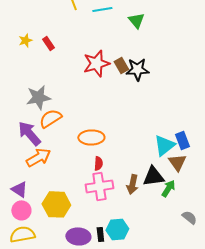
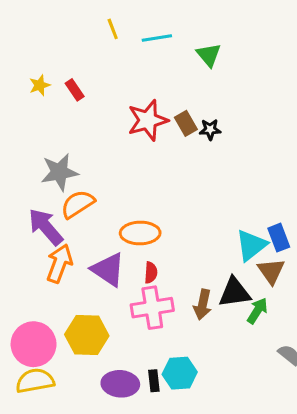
black star: (137, 69) -> (210, 129), size x0.6
orange arrow: (38, 157) -> (59, 263), turned -40
purple triangle: (19, 189) -> (108, 270), moved, size x1.4
pink circle: (21, 210) -> (34, 344), size x1.5

